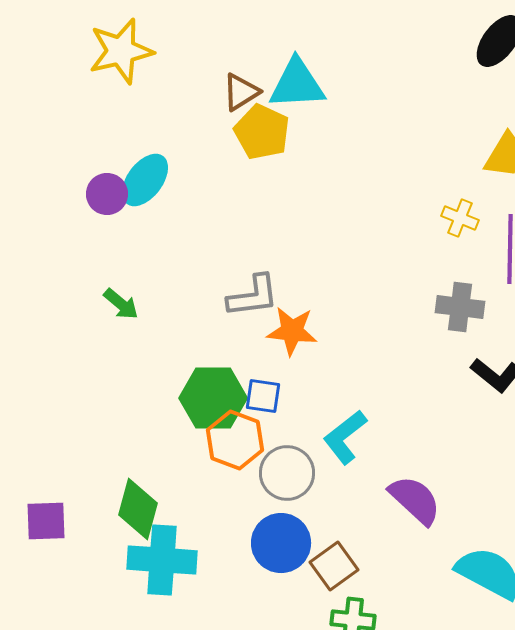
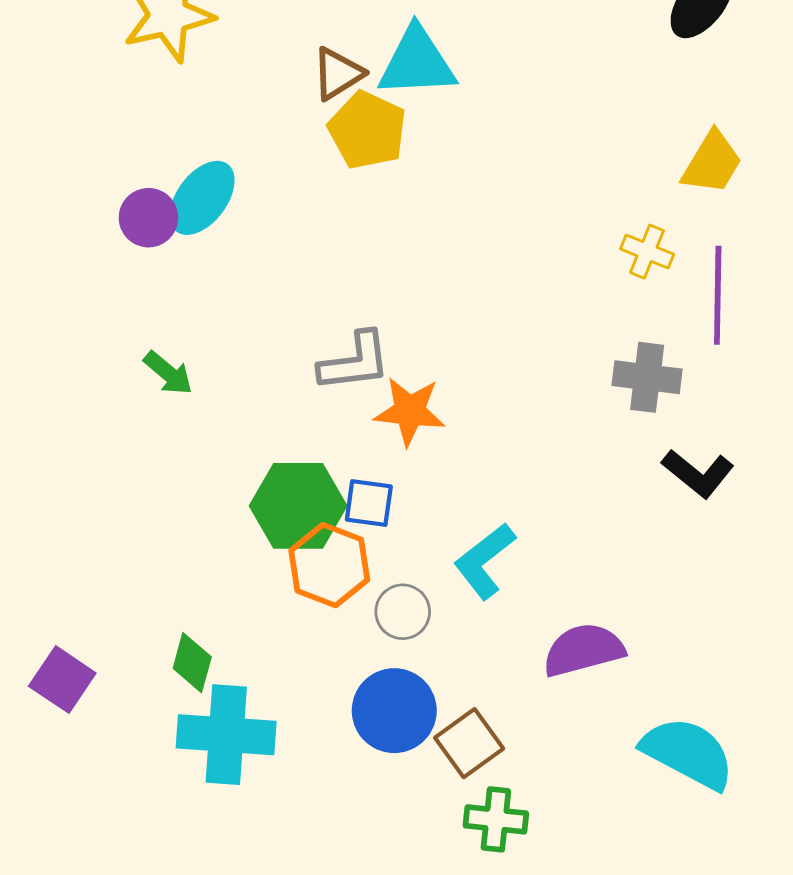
gray circle: (287, 473) -> (403, 612), size x0.7
purple semicircle: (415, 500) -> (584, 650), turned -58
green diamond: (138, 509) -> (192, 663), size x0.7
purple square: (46, 521) -> (62, 680), turned 36

